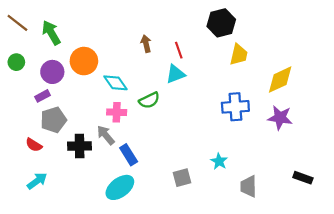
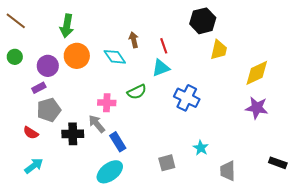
green arrow: (51, 33) -> (67, 26), moved, turned -140
cyan diamond: (116, 83) -> (115, 57), moved
blue cross: (235, 107) -> (187, 98), moved, turned 30

